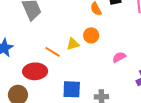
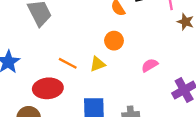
yellow triangle: (73, 44) -> (98, 64), moved

